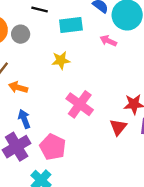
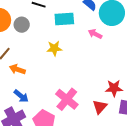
pink cross: (80, 104) -> (67, 99), moved
blue arrow: (24, 119) -> (21, 96), turned 147

